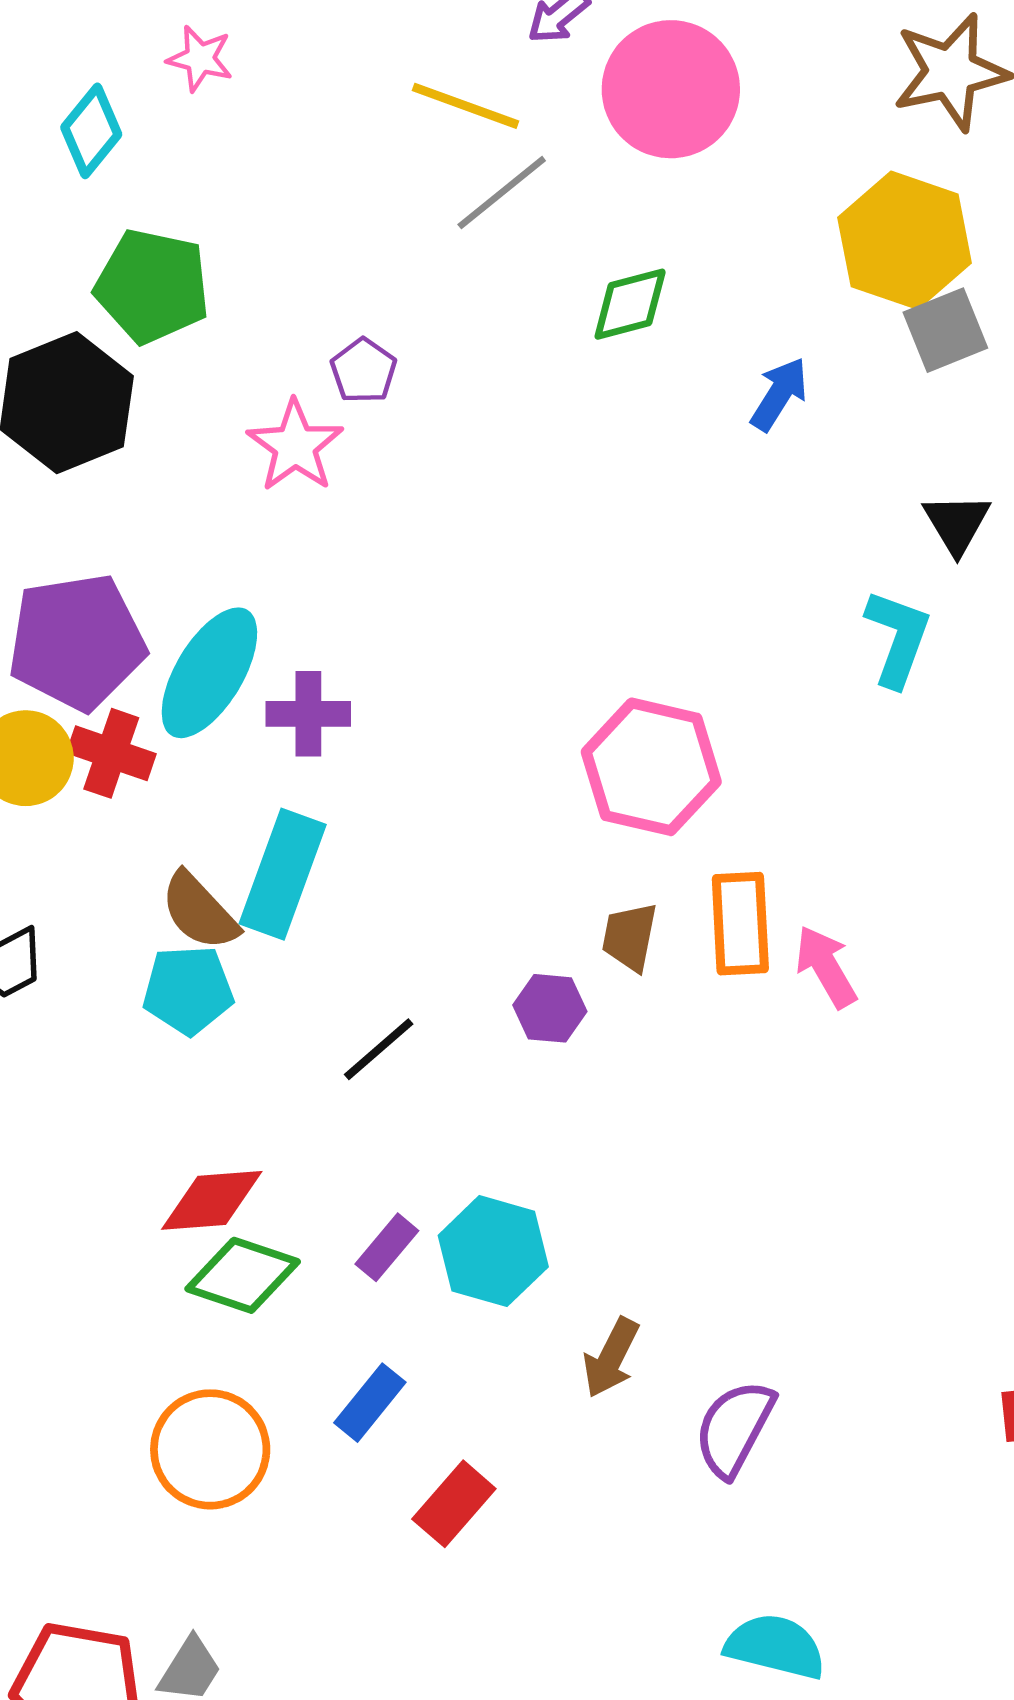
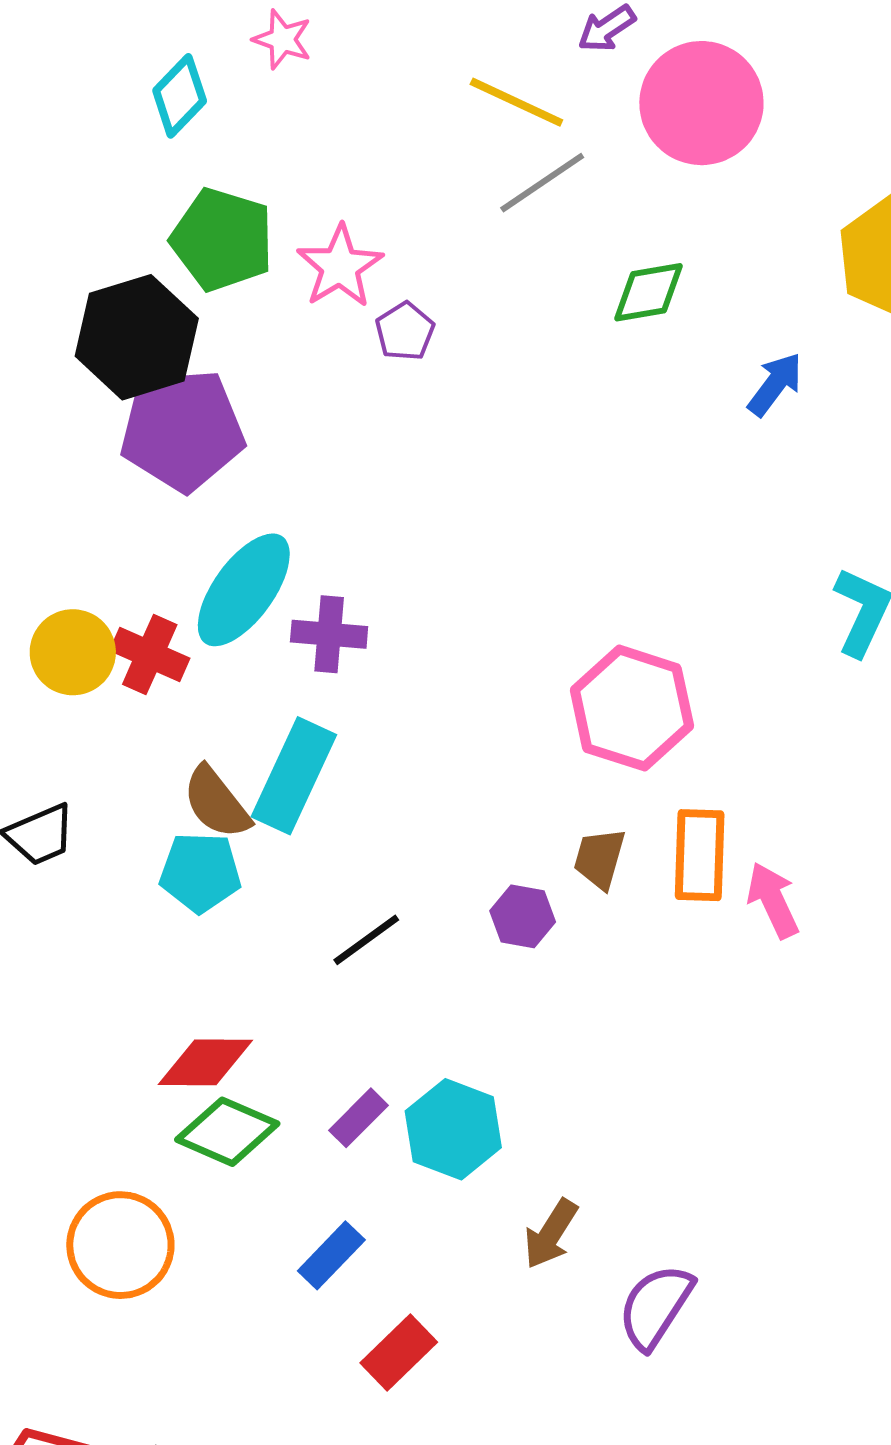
pink star: (295, 446) -> (340, 266), moved
purple pentagon: (77, 642) -> (182, 430), moved
orange circle: (210, 1449) -> (120, 1245), moved

